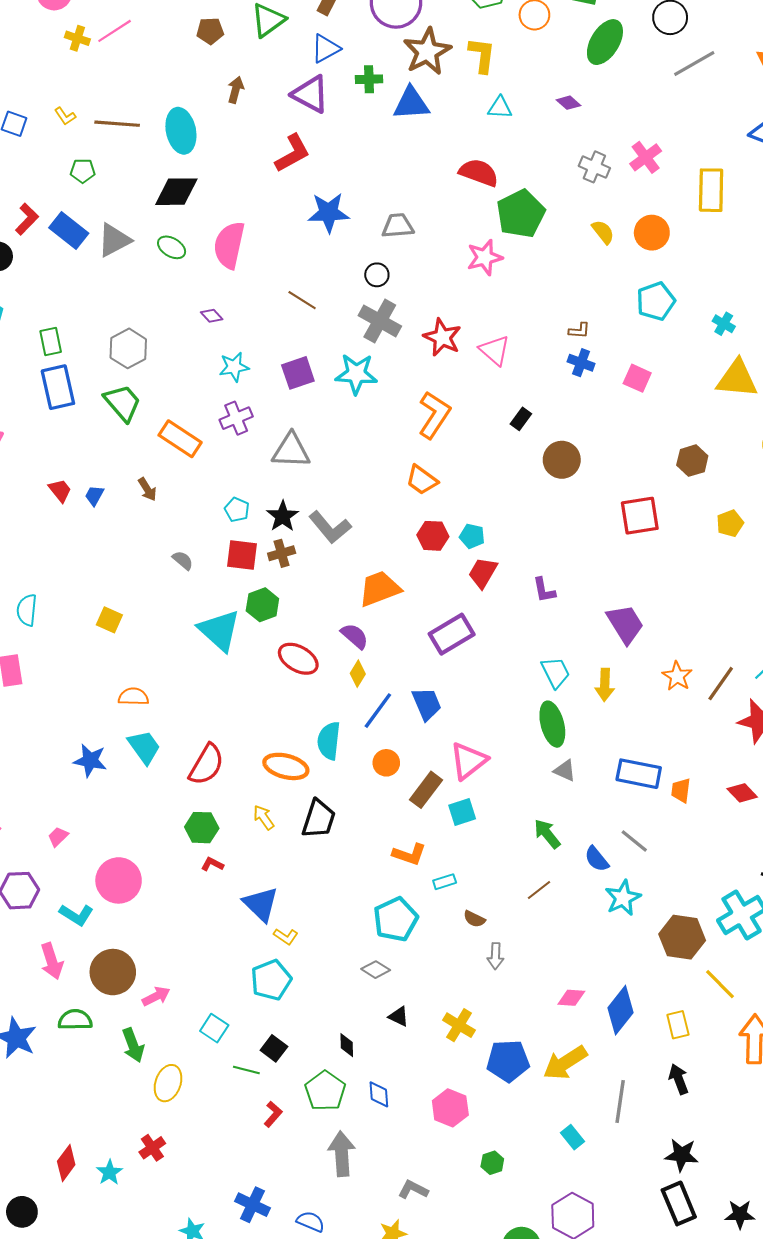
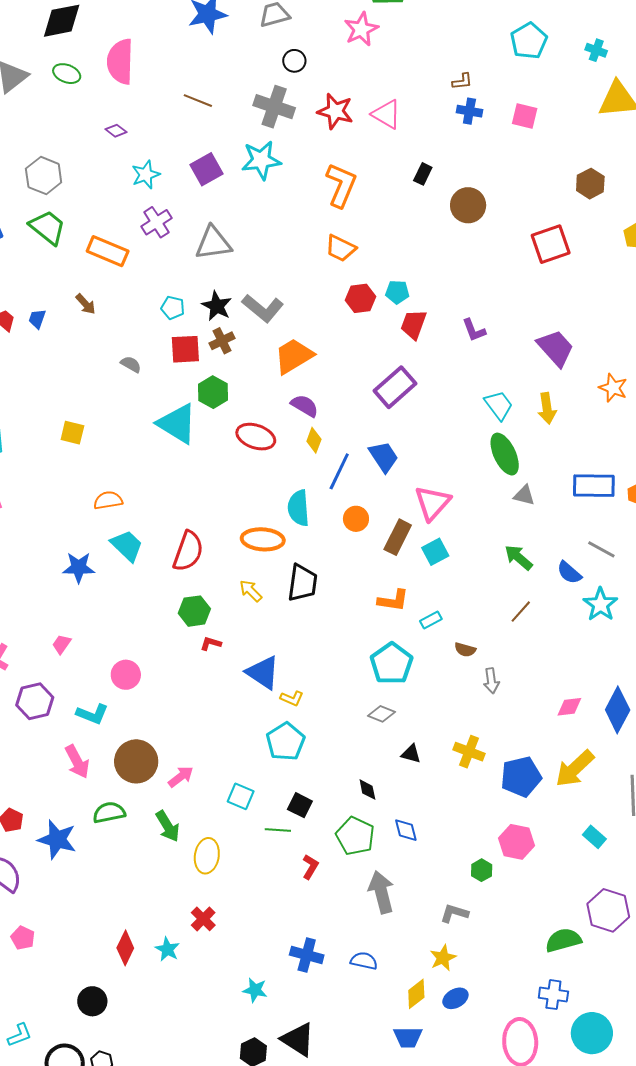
black circle: (377, 275) -> (294, 61), moved
orange trapezoid: (380, 589) -> (294, 356), moved
pink circle: (119, 880) -> (126, 675), size x0.7
pink hexagon: (450, 1108) -> (517, 842), moved
green hexagon: (492, 1163) -> (482, 870), moved

